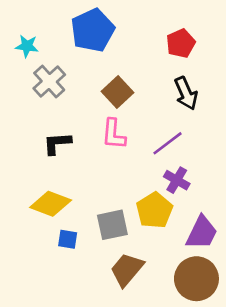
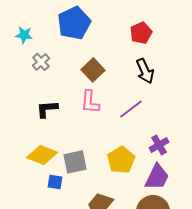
gray cross: (49, 81) -> (41, 62), size x0.7
purple cross: (177, 180) -> (159, 145), moved, turned 30
gray square: (112, 225) -> (75, 162), moved

